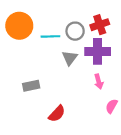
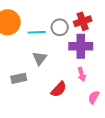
gray triangle: (70, 58) -> (40, 58), moved
red semicircle: (57, 114) -> (59, 89), moved

